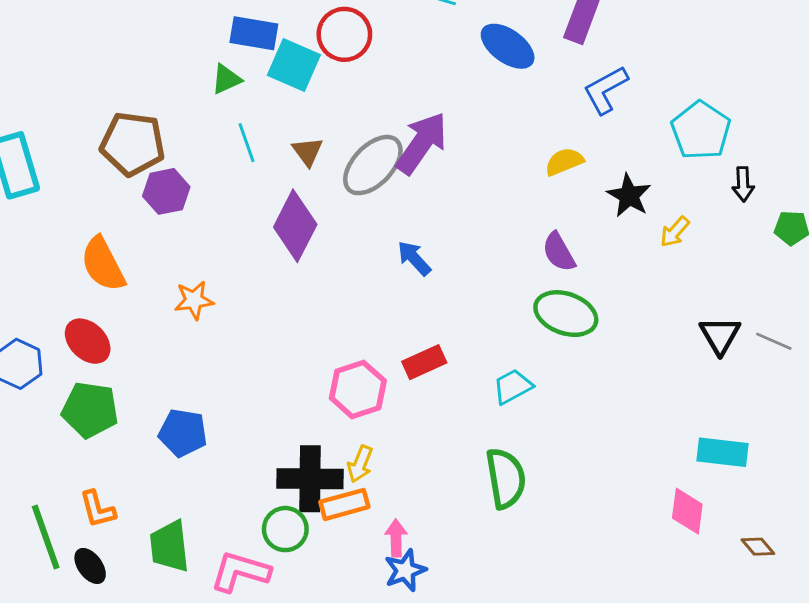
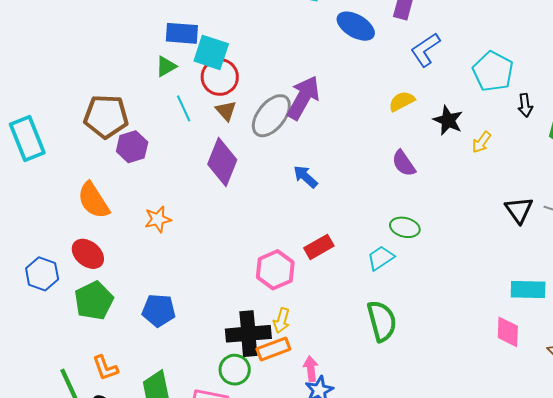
red circle: (344, 34) -> (220, 77), moved
green ellipse: (566, 314) -> (405, 227), moved, size x0.7
green pentagon: (90, 410) -> (94, 301), turned -30

